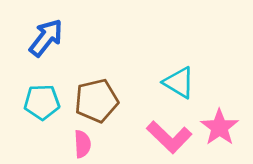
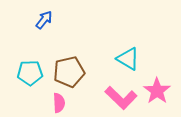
blue arrow: (46, 38) -> (44, 20), moved, size x0.7

